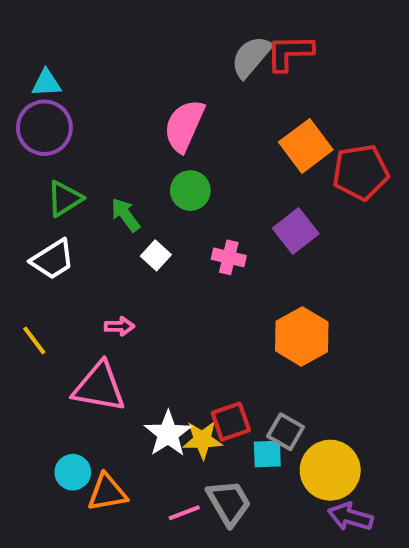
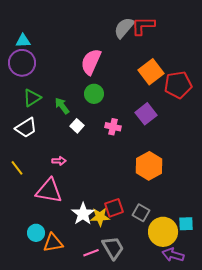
cyan square: (267, 454) -> (186, 224), moved

